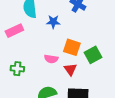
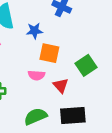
orange square: (72, 47) -> (49, 53), moved

